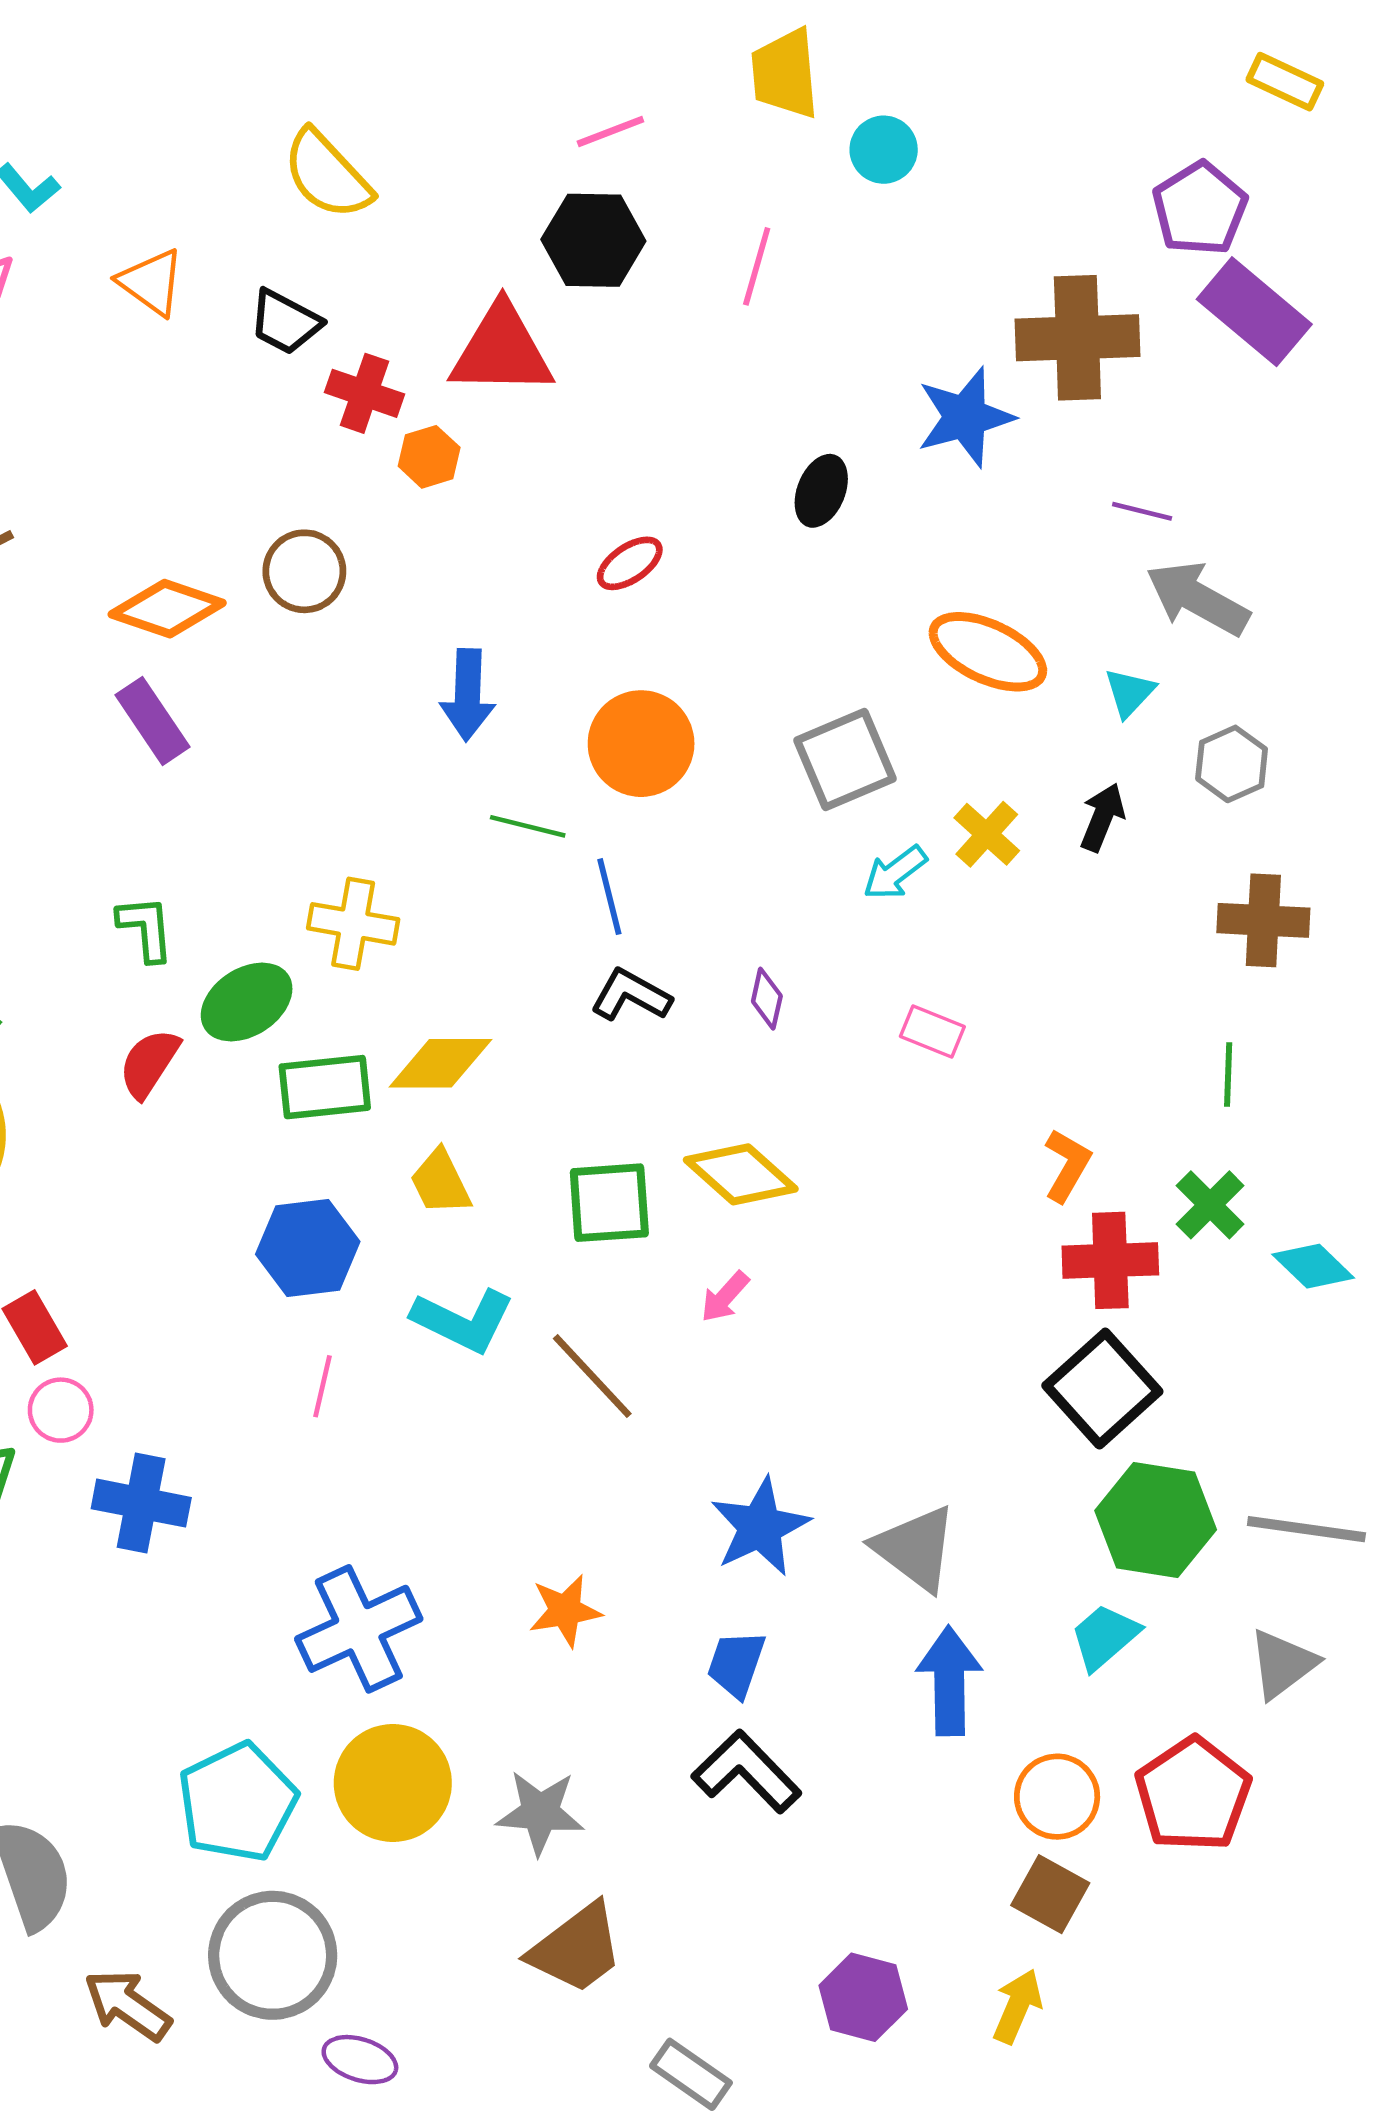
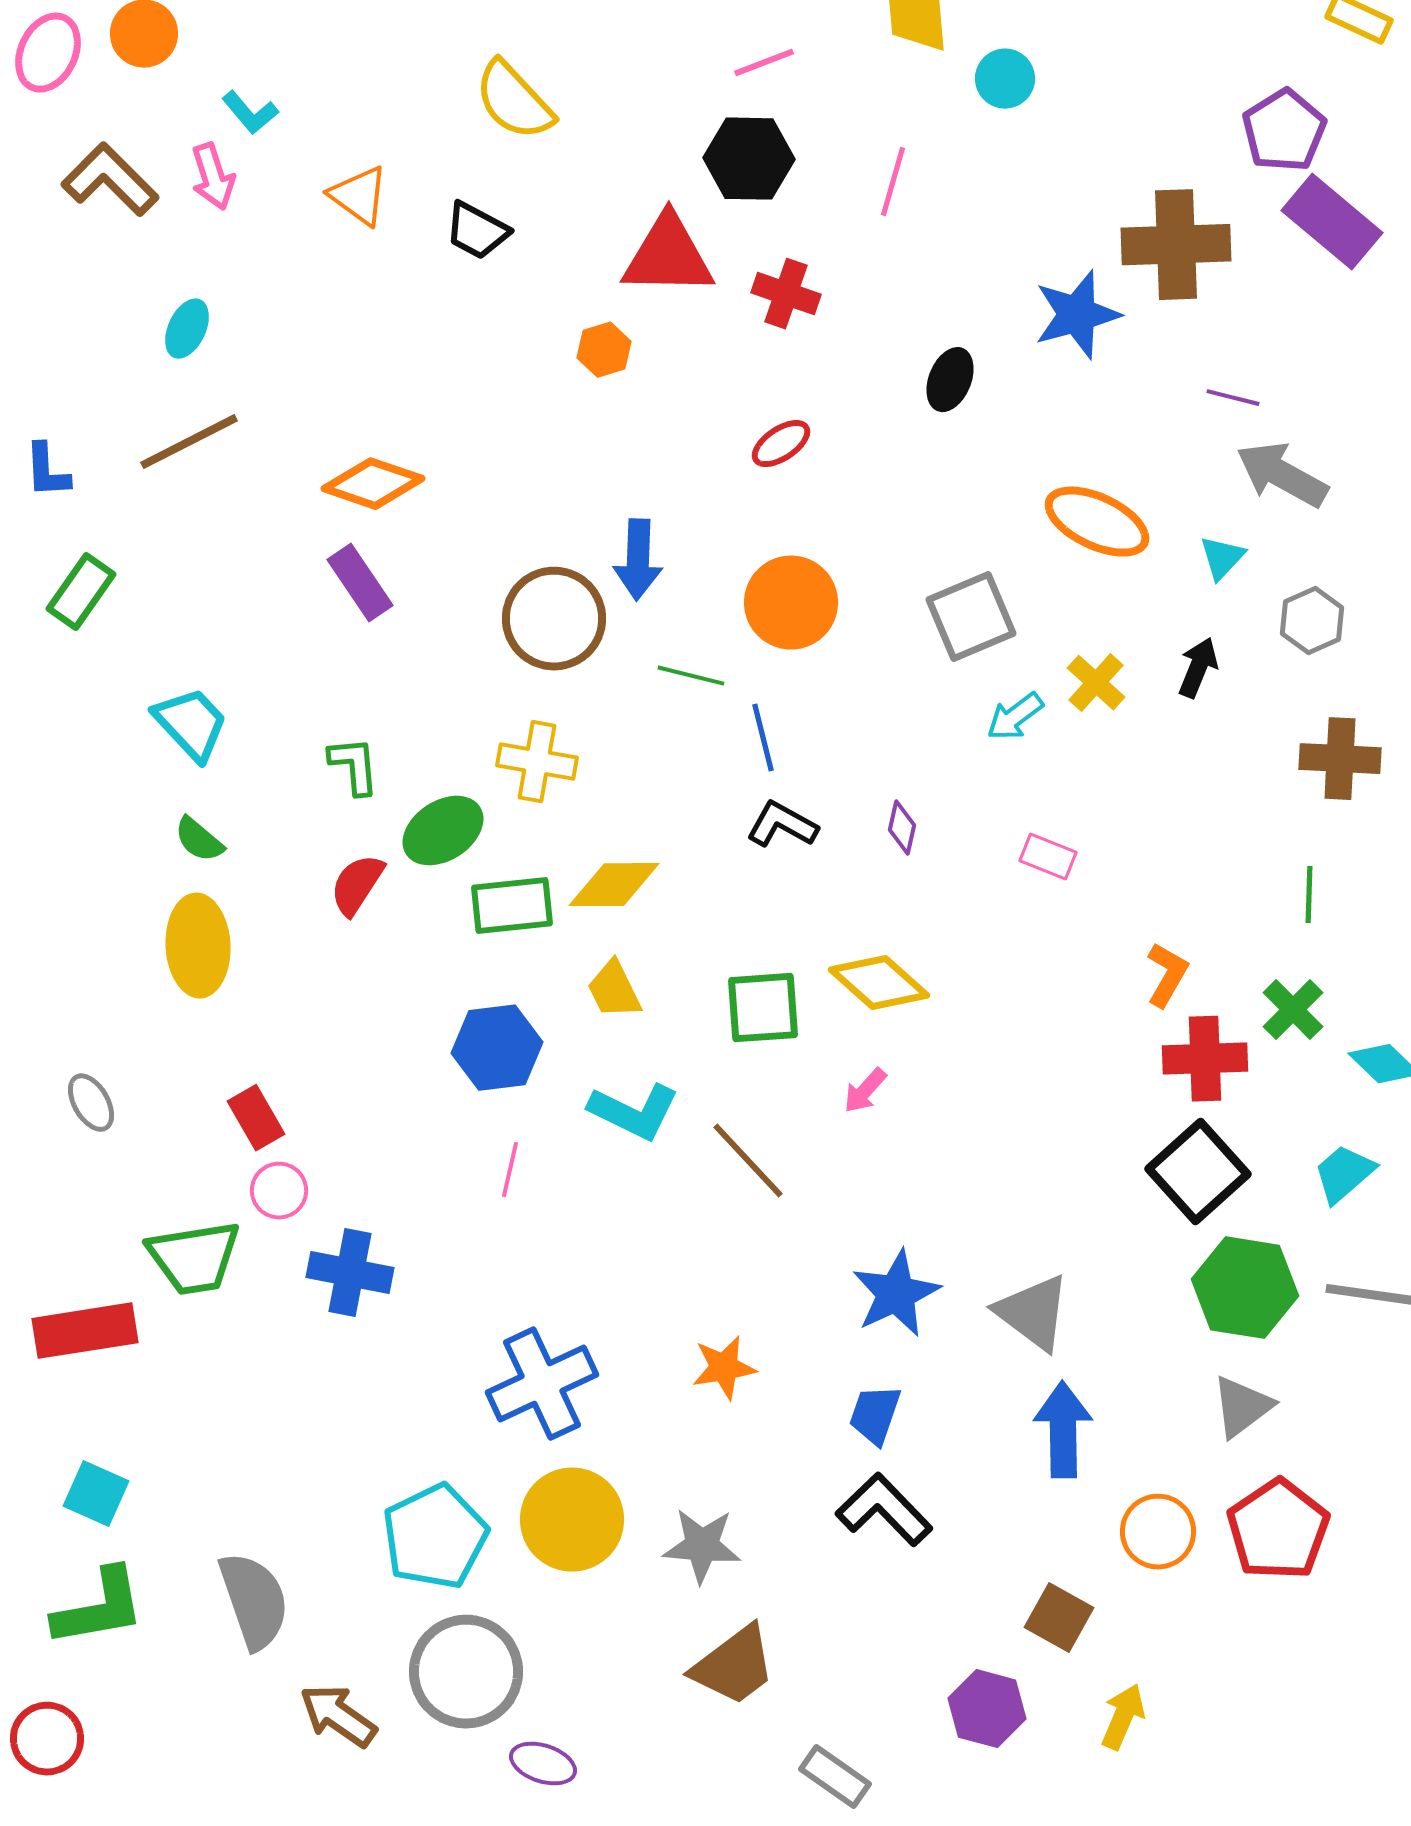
red cross: (364, 393) -> (786, 294), moved
brown circle: (304, 571) -> (554, 619), moved, size x1.4
cyan trapezoid: (1105, 1637) -> (1344, 1174), moved
gray triangle: (1283, 1664) -> (1242, 1407), moved
brown square: (1050, 1894) -> (1059, 1618), moved

